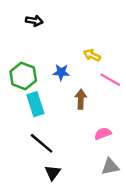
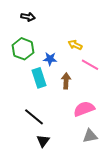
green hexagon: (23, 76) -> (23, 49), moved
cyan rectangle: (35, 104) -> (39, 78), moved
pink semicircle: (103, 134) -> (84, 109), size x1.5

